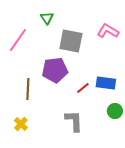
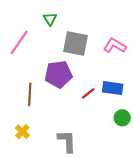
pink L-shape: (108, 31) -> (115, 46), moved
gray L-shape: (74, 121) -> (67, 141), moved

